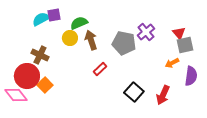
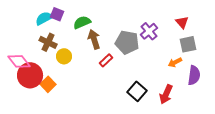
purple square: (54, 15) -> (57, 14), turned 32
red triangle: (179, 33) -> (182, 22), moved
yellow circle: (70, 38) -> (64, 56), moved
brown cross: (40, 55) -> (48, 42), moved
red rectangle: (100, 69) -> (106, 60), moved
pink diamond: (16, 95) -> (19, 61), moved

